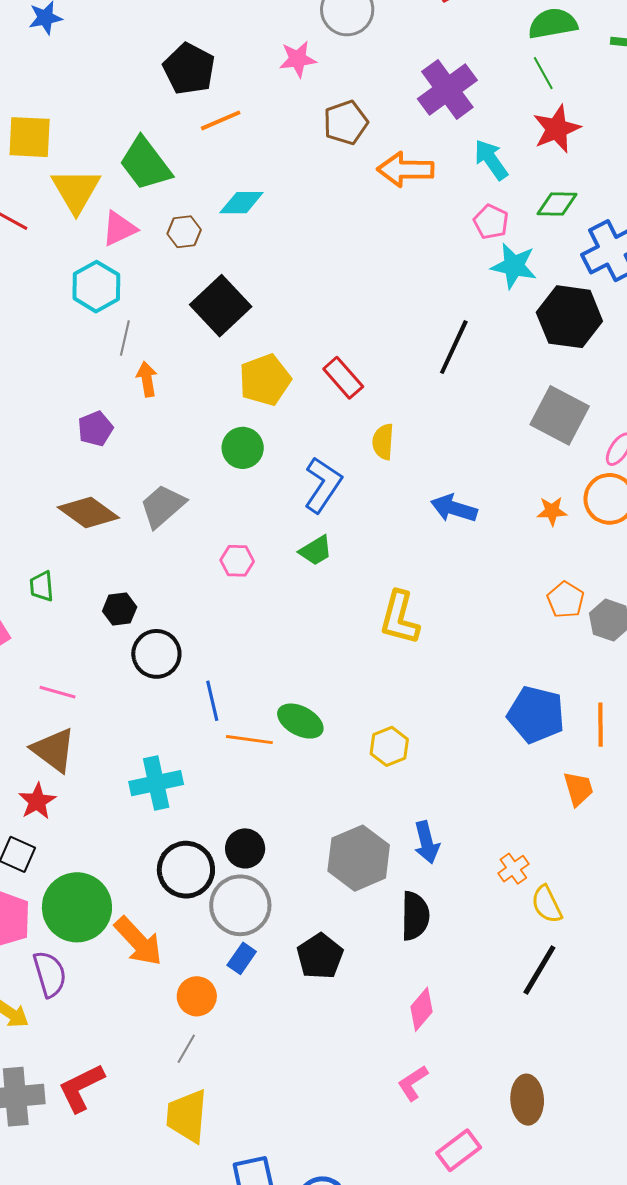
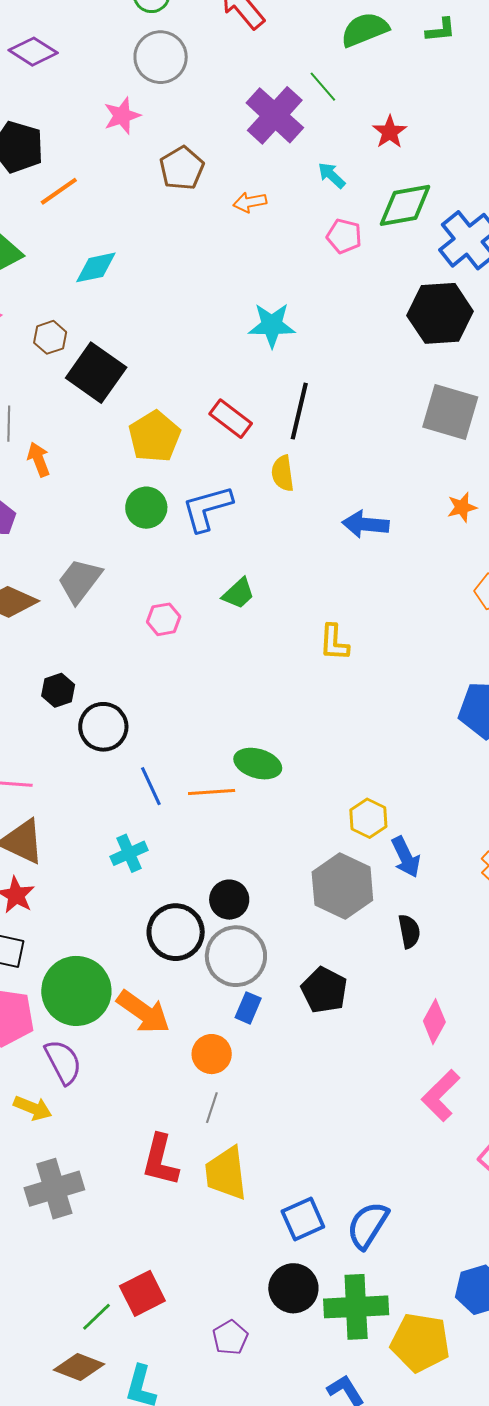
green line: (543, 73) -> (323, 87), moved
red star: (557, 129) -> (390, 132), size x0.7
cyan arrow: (491, 160) -> (332, 175), size x0.7
orange arrow: (405, 170) -> (250, 202), size x0.6
green diamond: (557, 204) -> (405, 205), size x1.4
brown hexagon: (184, 232) -> (50, 337), moved
cyan star: (514, 266) -> (272, 325), moved
black line: (454, 347) -> (299, 411), moved
blue L-shape: (323, 485) -> (207, 508), moved, turned -128
yellow L-shape: (400, 618) -> (334, 642), size x0.7
blue line: (212, 701) -> (151, 786), moved
yellow hexagon: (389, 746) -> (368, 818), moved
cyan cross: (156, 783) -> (129, 853), size x0.7
black semicircle: (415, 916) -> (409, 931), size x0.7
pink L-shape: (413, 1083) -> (441, 1095), size x1.4
red L-shape: (81, 1088) -> (160, 1160), moved, turned -38

